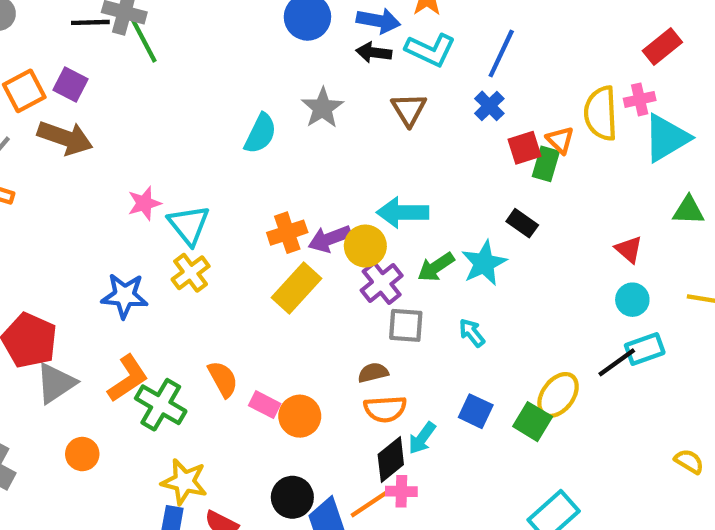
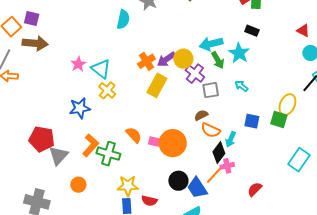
cyan arrow: (403, 212) -> (211, 44), moved
green arrow: (436, 267) -> (218, 60), turned -72
orange semicircle: (385, 409) -> (211, 130), turned 42
orange circle: (300, 416) -> (173, 143), size x1.4

